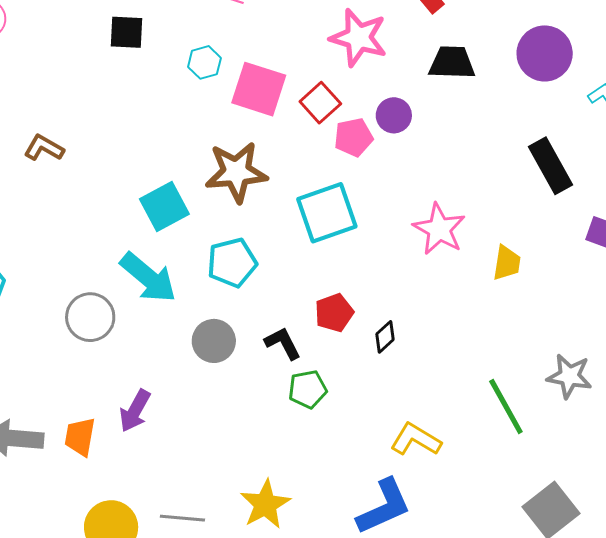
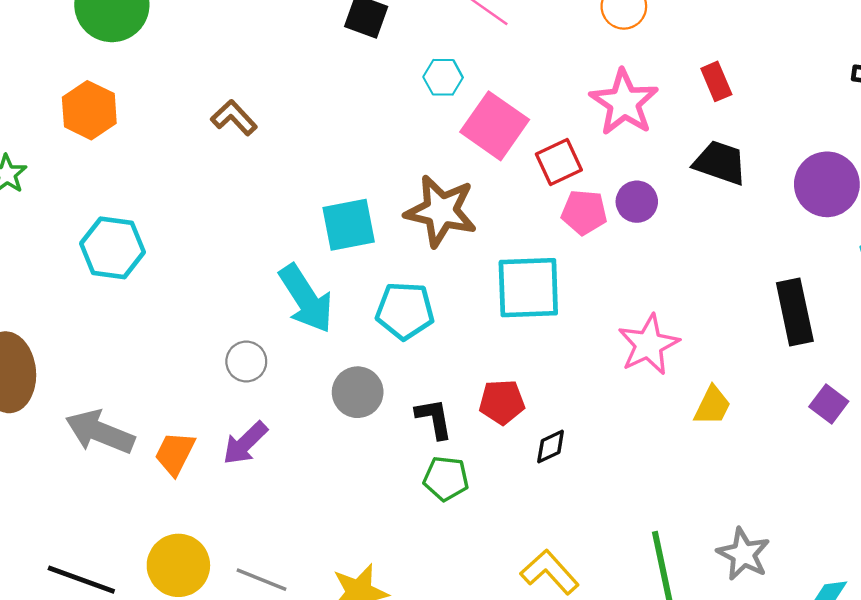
gray circle: (90, 317) -> (246, 362), moved, size x0.7

